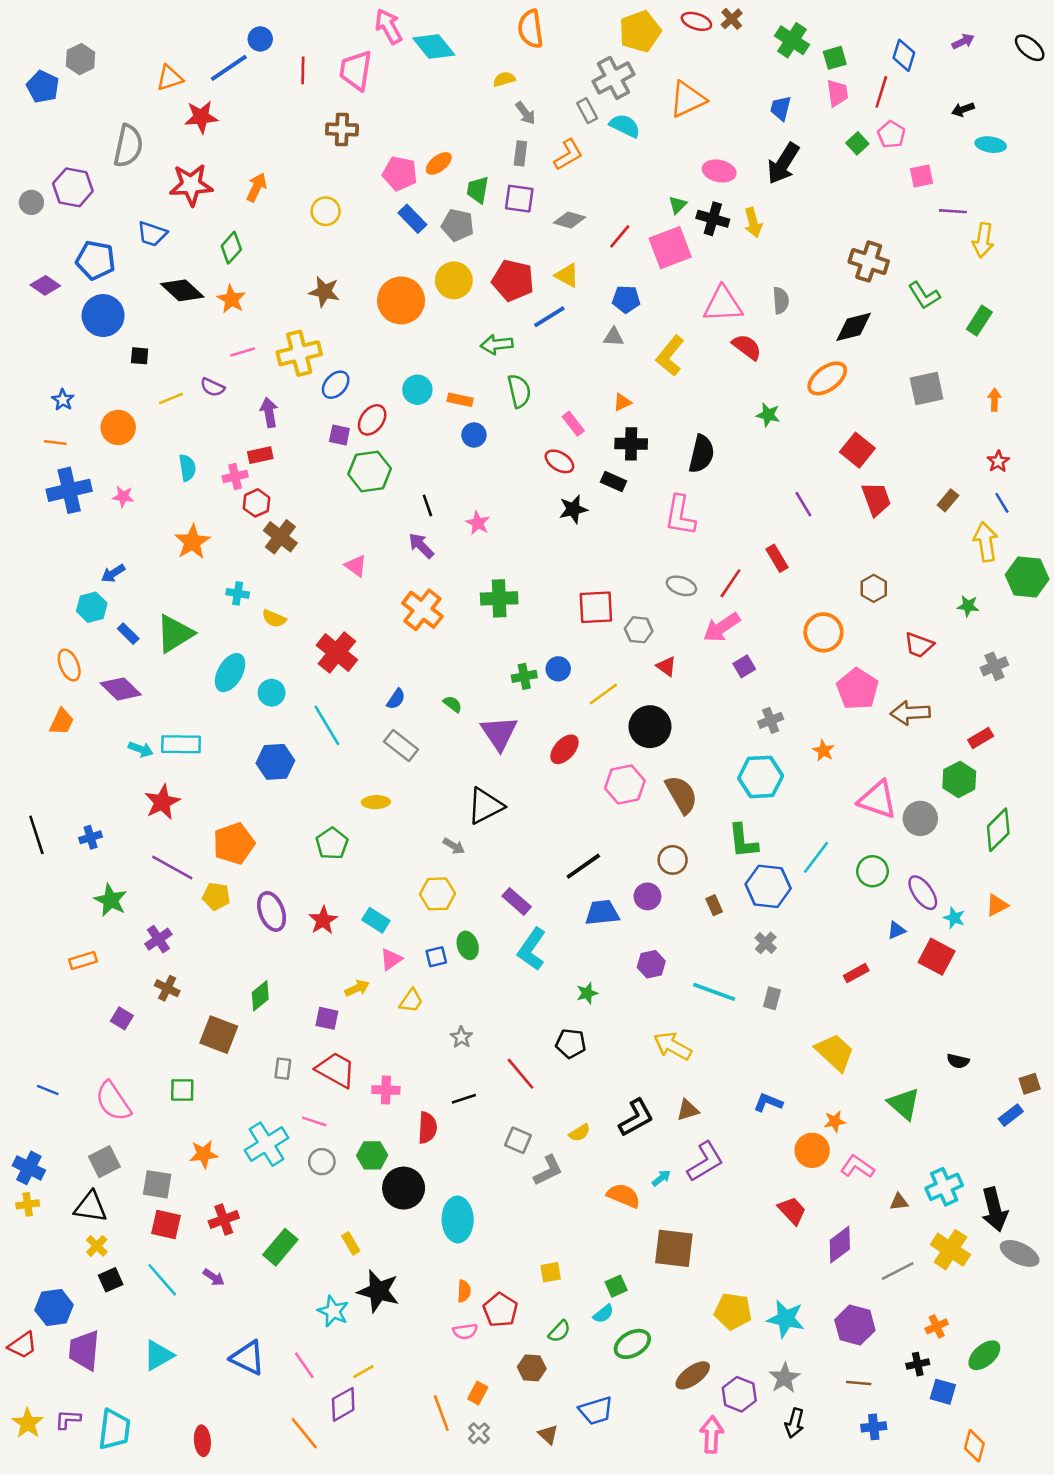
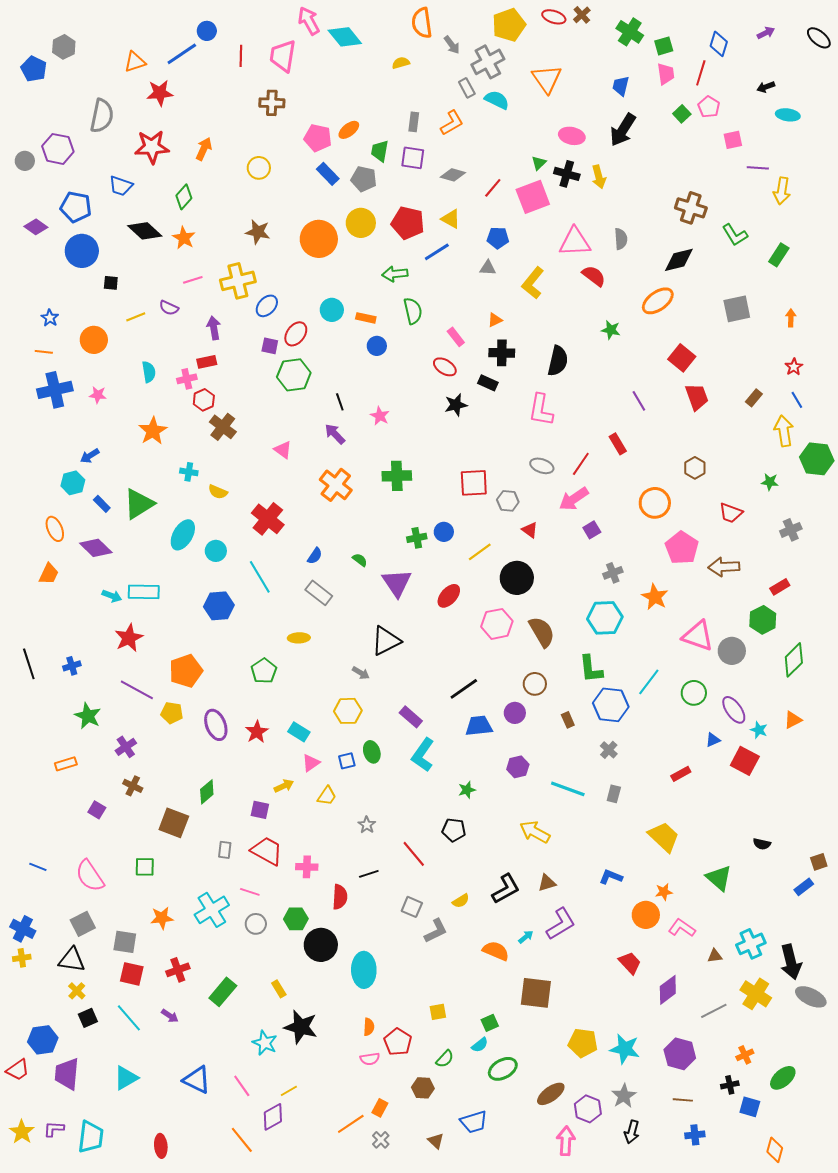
orange triangle: (688, 99) -> (547, 79), turned -40
gray arrow: (526, 113) -> (452, 45), moved
orange star: (823, 751) -> (655, 597), size x1.5
orange line: (441, 1413) -> (351, 1124), turned 76

